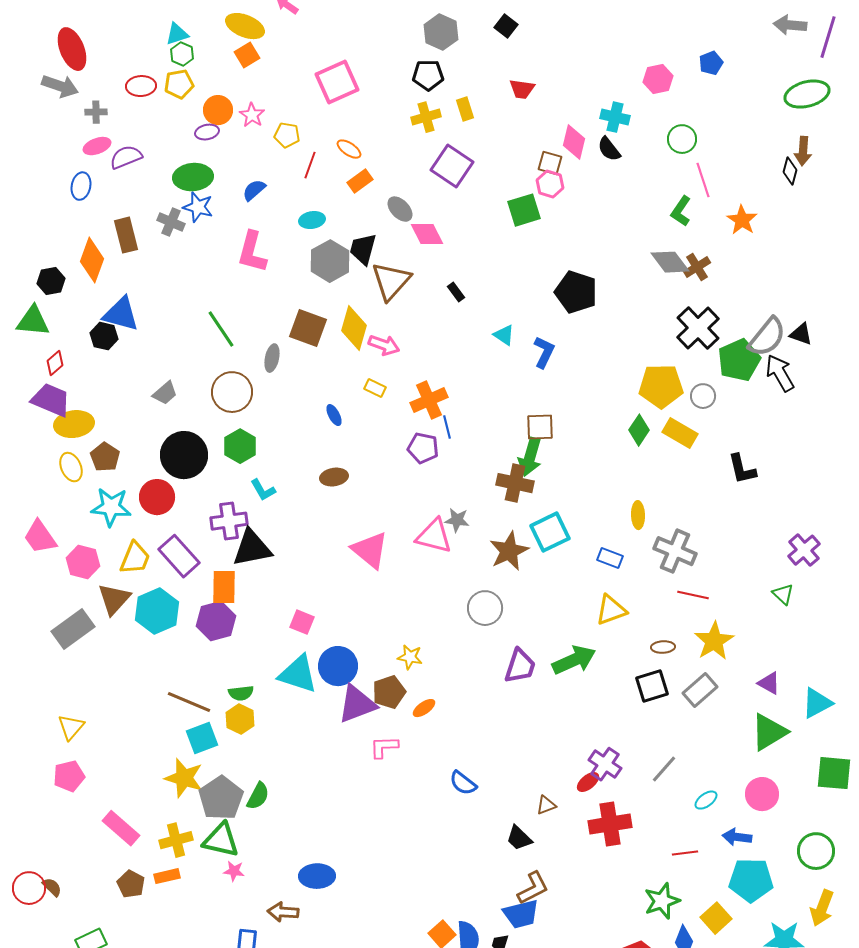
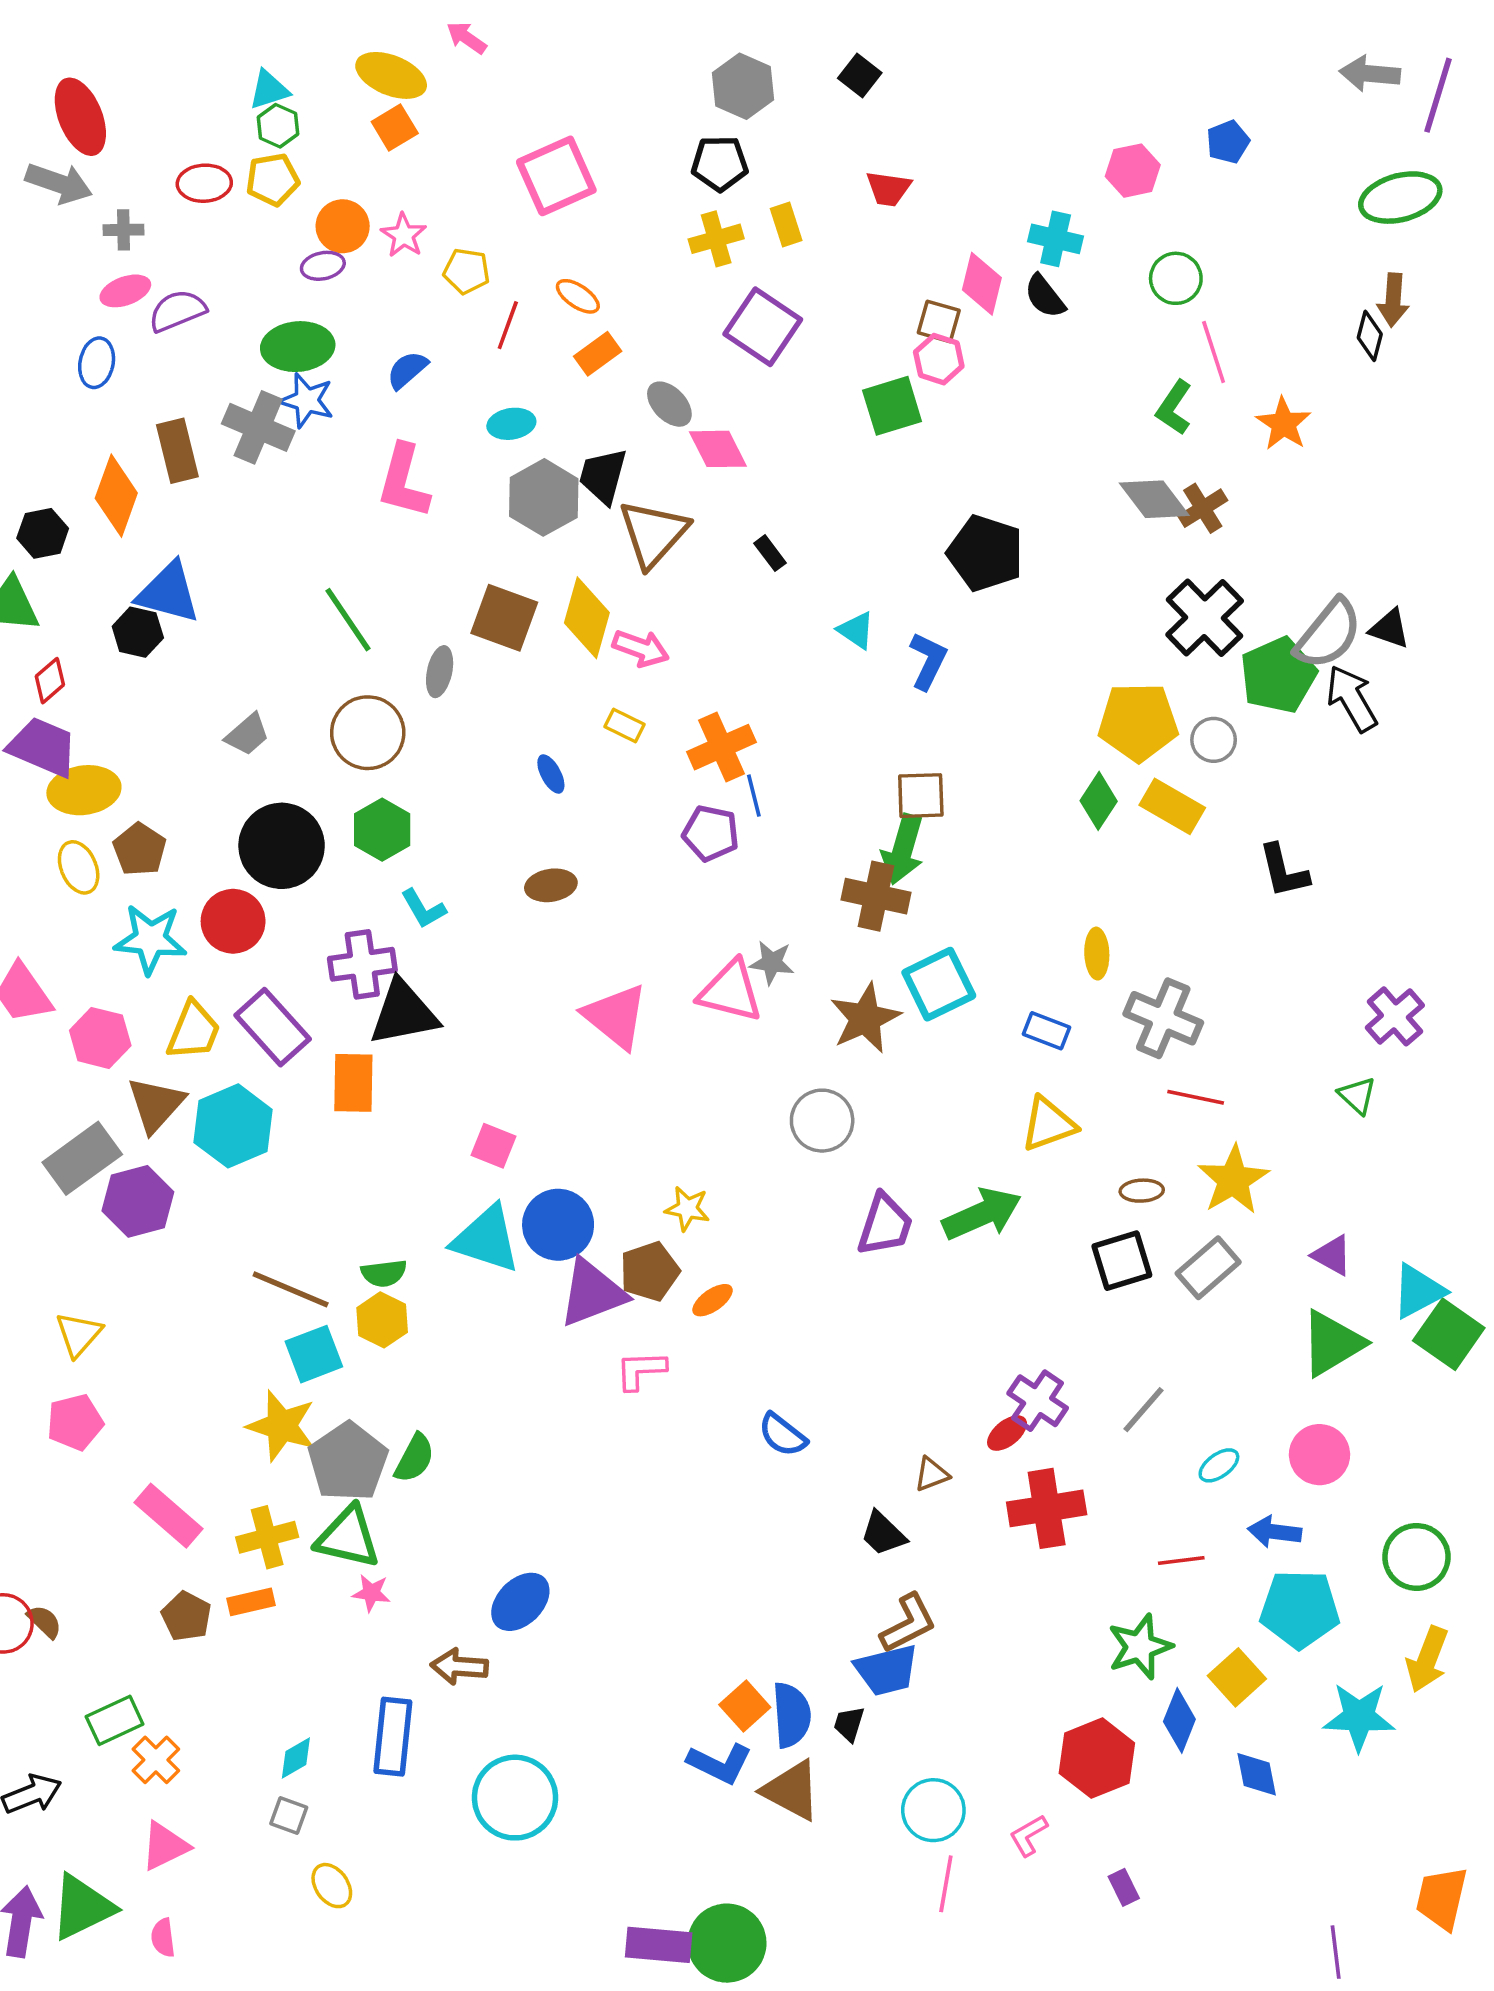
gray cross: (171, 222) -> (258, 427), size x1.4
purple hexagon: (216, 621) -> (138, 1201), moved
green square: (834, 773) -> (1449, 1334), moved, turned 30
blue ellipse: (317, 876) -> (520, 1602), turned -44

